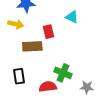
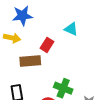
red rectangle: (49, 32) -> (47, 45), turned 48

